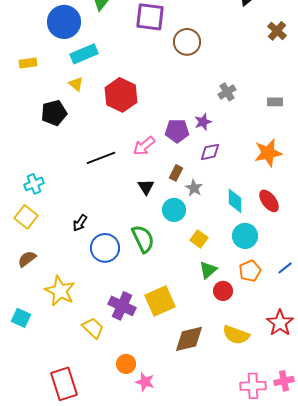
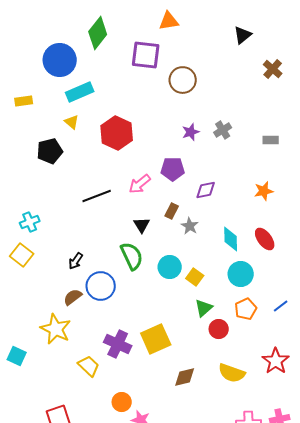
purple star: (203, 122) -> (191, 132), moved
orange star: (268, 153) -> (264, 191), size x0.7
cyan circle: (174, 210) -> (170, 267), moved
green semicircle: (143, 239) -> (132, 256), moved
brown semicircle: (27, 259) -> (73, 297), moved
brown diamond: (189, 339) -> (185, 377), size x0.7

